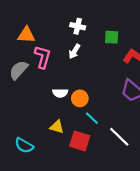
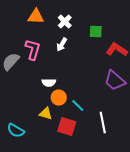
white cross: (78, 26) -> (65, 22), turned 32
orange triangle: (26, 35) -> (36, 17), moved
orange circle: (80, 98) -> (59, 98), moved
white line: (119, 137) -> (103, 123), turned 35

